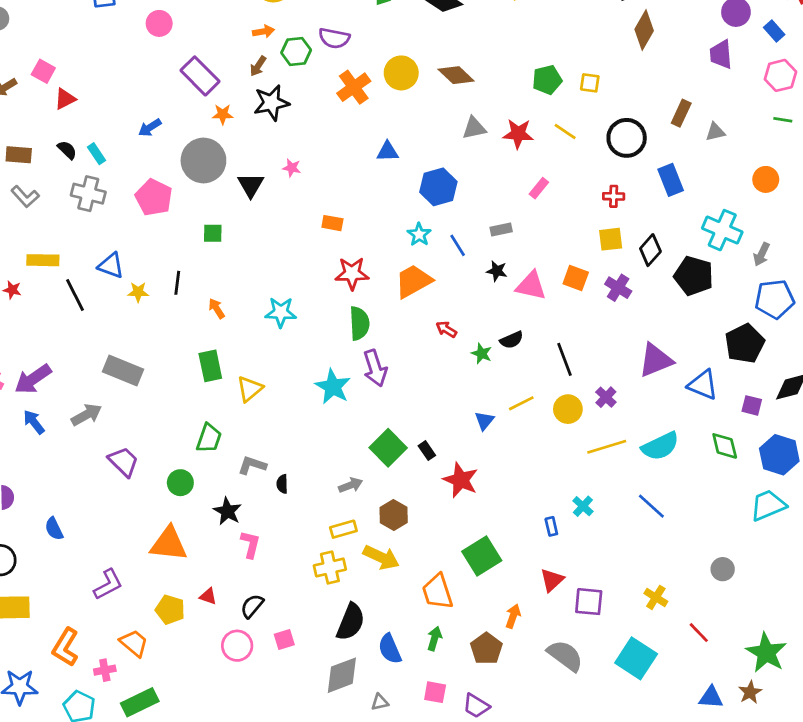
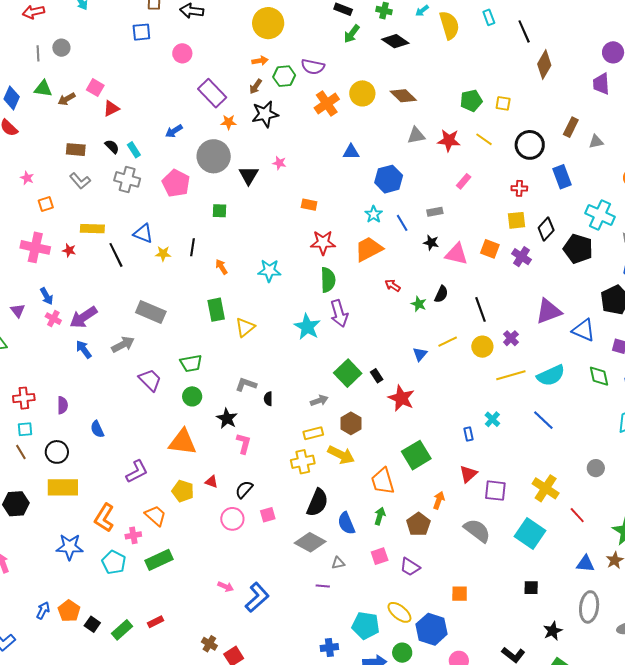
black semicircle: (512, 340) -> (441, 294), turned -42
green trapezoid: (209, 438) -> (191, 363), moved, turned 60
yellow cross: (656, 597) -> (546, 488), size x1.5
gray diamond: (342, 675) -> (310, 542), turned 48
pink square: (435, 692) -> (380, 556), turned -30

